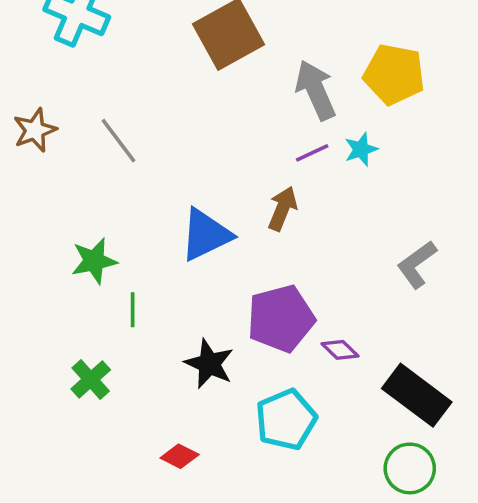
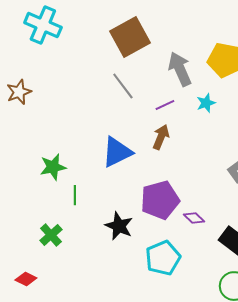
gray line: (119, 141) -> (123, 86), moved
purple line: (312, 153) -> (165, 105), moved
red diamond: (180, 456) -> (26, 279), moved

